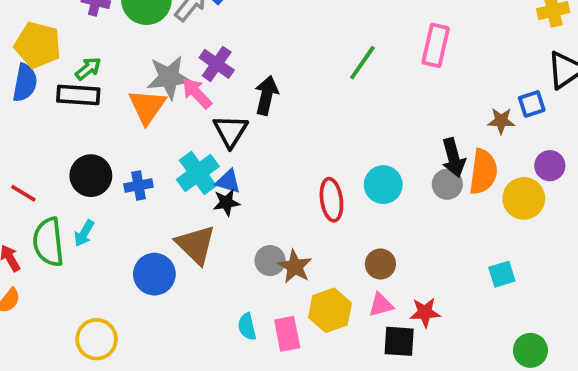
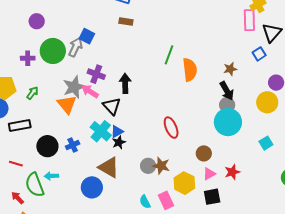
pink rectangle: (436, 45) -> (249, 20), moved
black rectangle: (78, 95) -> (20, 125), moved
brown star: (501, 121) -> (230, 69), moved
orange semicircle: (483, 172) -> (190, 70), moved
blue triangle: (228, 181) -> (117, 131), turned -32
cyan circle: (383, 185) -> (228, 122), moved, size x1.4
cyan arrow: (84, 233) -> (51, 176), turned 72
black square: (399, 341) -> (212, 197), moved

